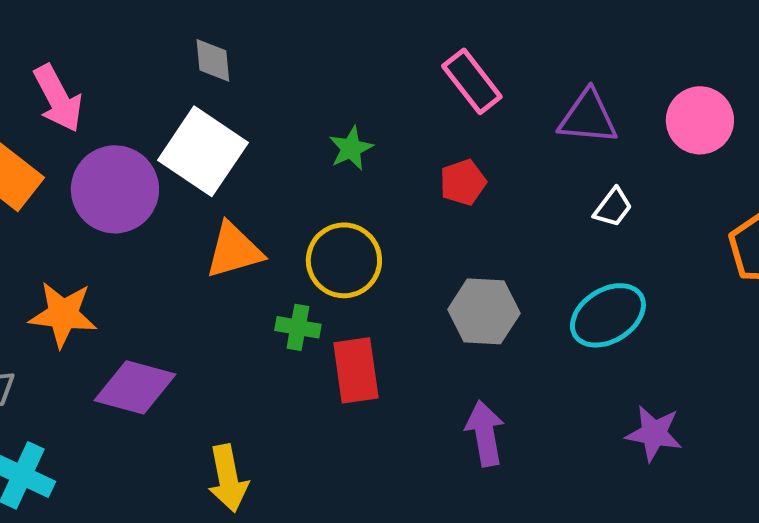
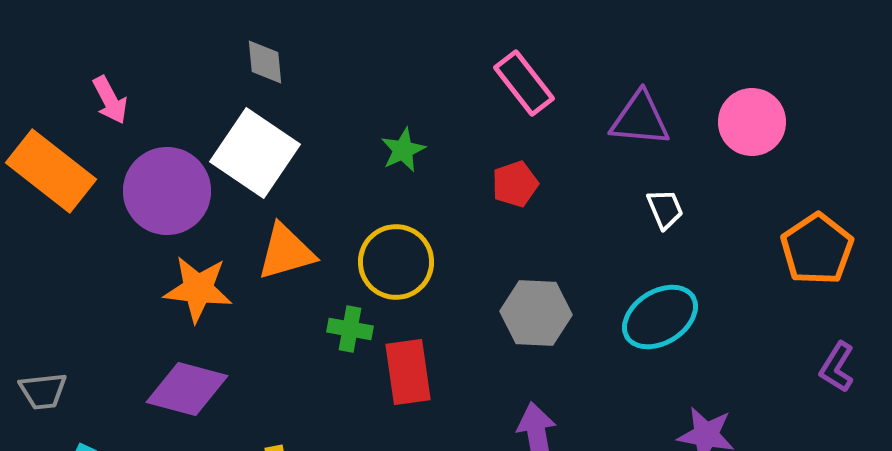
pink arrow: (58, 98) -> (110, 100), size x0.7
white trapezoid: (613, 207) -> (665, 209), turned -60
orange star: (63, 314) -> (198, 289), moved

